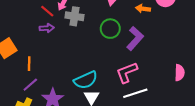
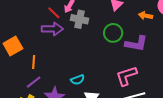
purple arrow: (47, 28) -> (52, 29), size x1.5
purple L-shape: (135, 38) -> (136, 44), turned 55
cyan semicircle: (86, 80) -> (78, 80), moved, size x0.6

